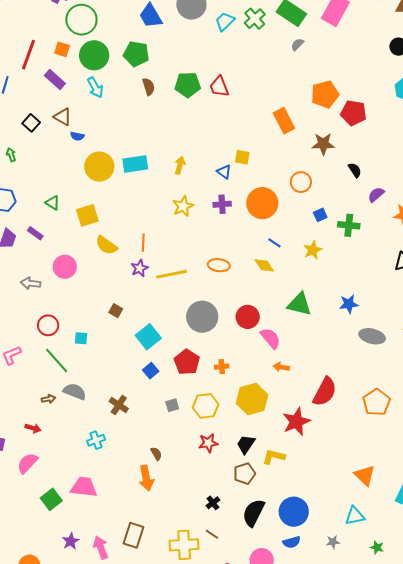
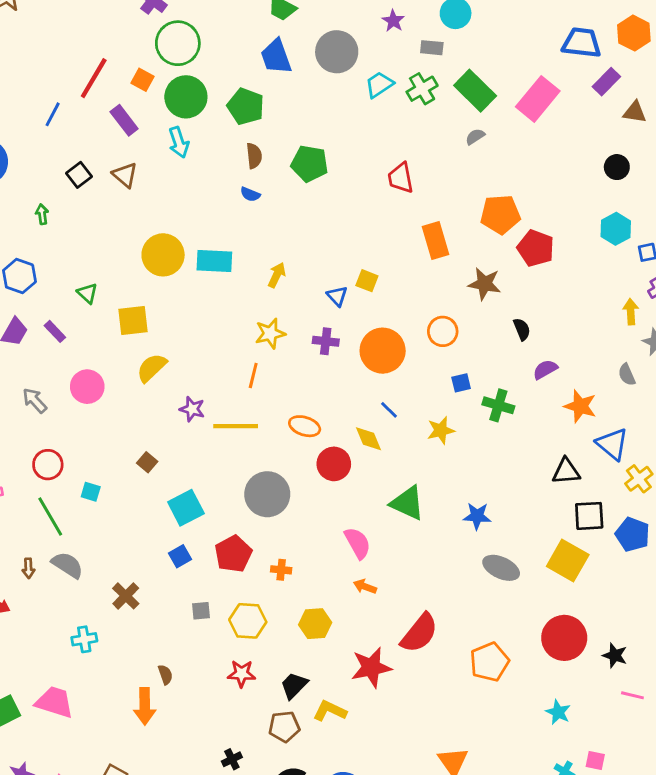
red trapezoid: (219, 87) -> (401, 178), moved
blue semicircle: (77, 136) -> (250, 194), moved
orange line: (143, 243) -> (253, 376), moved
yellow semicircle: (106, 245) -> (152, 368), turned 90
purple star: (140, 268) -> (192, 409), turned 30
gray arrow: (31, 283) -> (35, 401), turned 30
red circle: (248, 317) -> (334, 464), moved
brown arrow: (48, 399) -> (28, 568), turned 88
yellow hexagon: (252, 399) -> (315, 624), size x0.7

